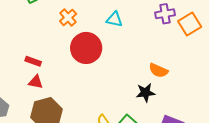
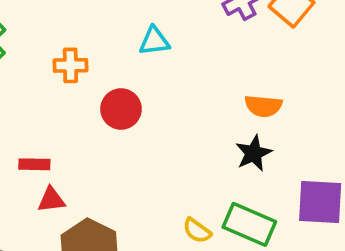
orange cross: (68, 17) -> (70, 65), turned -30
red circle: (86, 48) -> (121, 109), size x0.7

